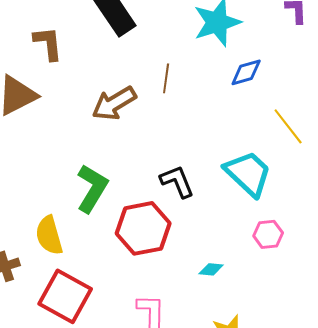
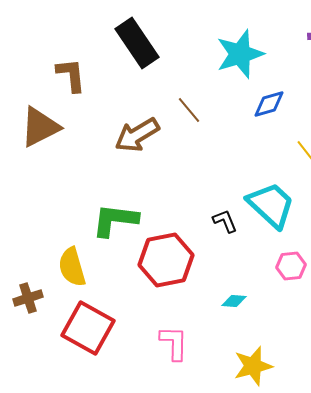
brown line: (166, 78) -> (189, 110), turned -48
black L-shape: (177, 181) -> (225, 221), moved, size x0.7
green L-shape: (92, 188) -> (115, 220), turned -114

